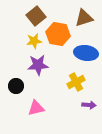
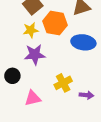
yellow cross: (76, 82) -> (63, 83), moved

